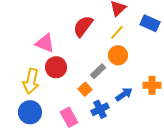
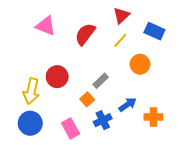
pink triangle: (45, 43) -> (46, 26), moved
orange circle: (118, 55) -> (140, 64), moved
orange cross: (152, 85) -> (153, 117), moved

